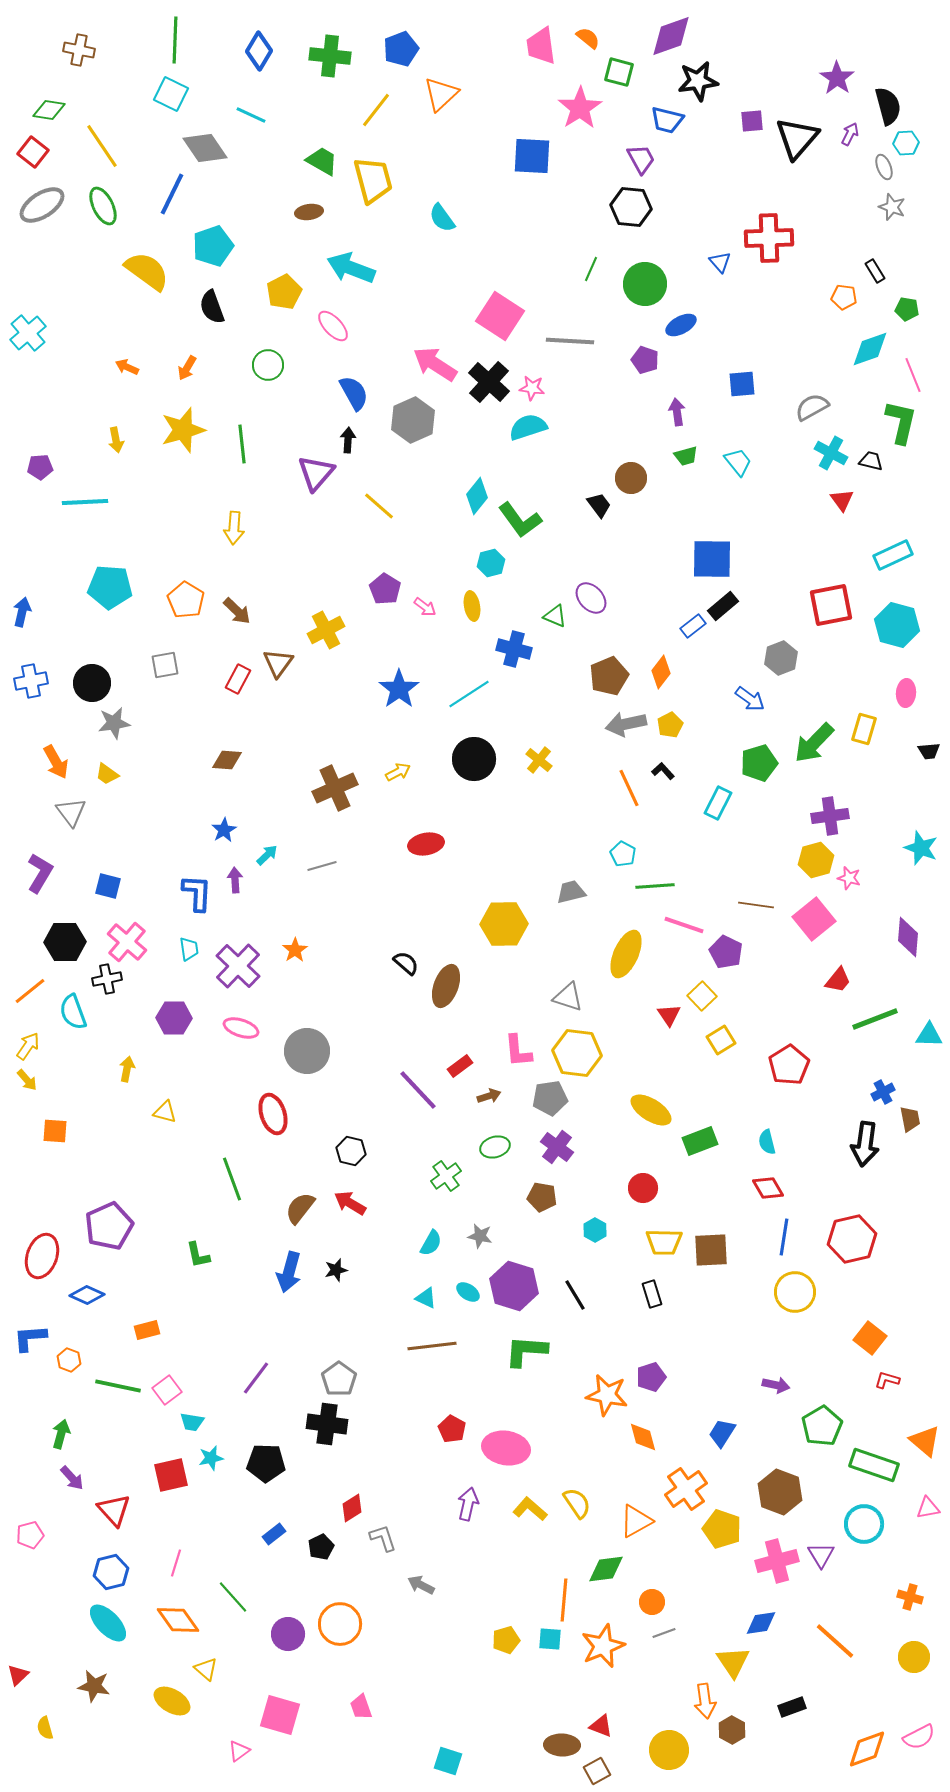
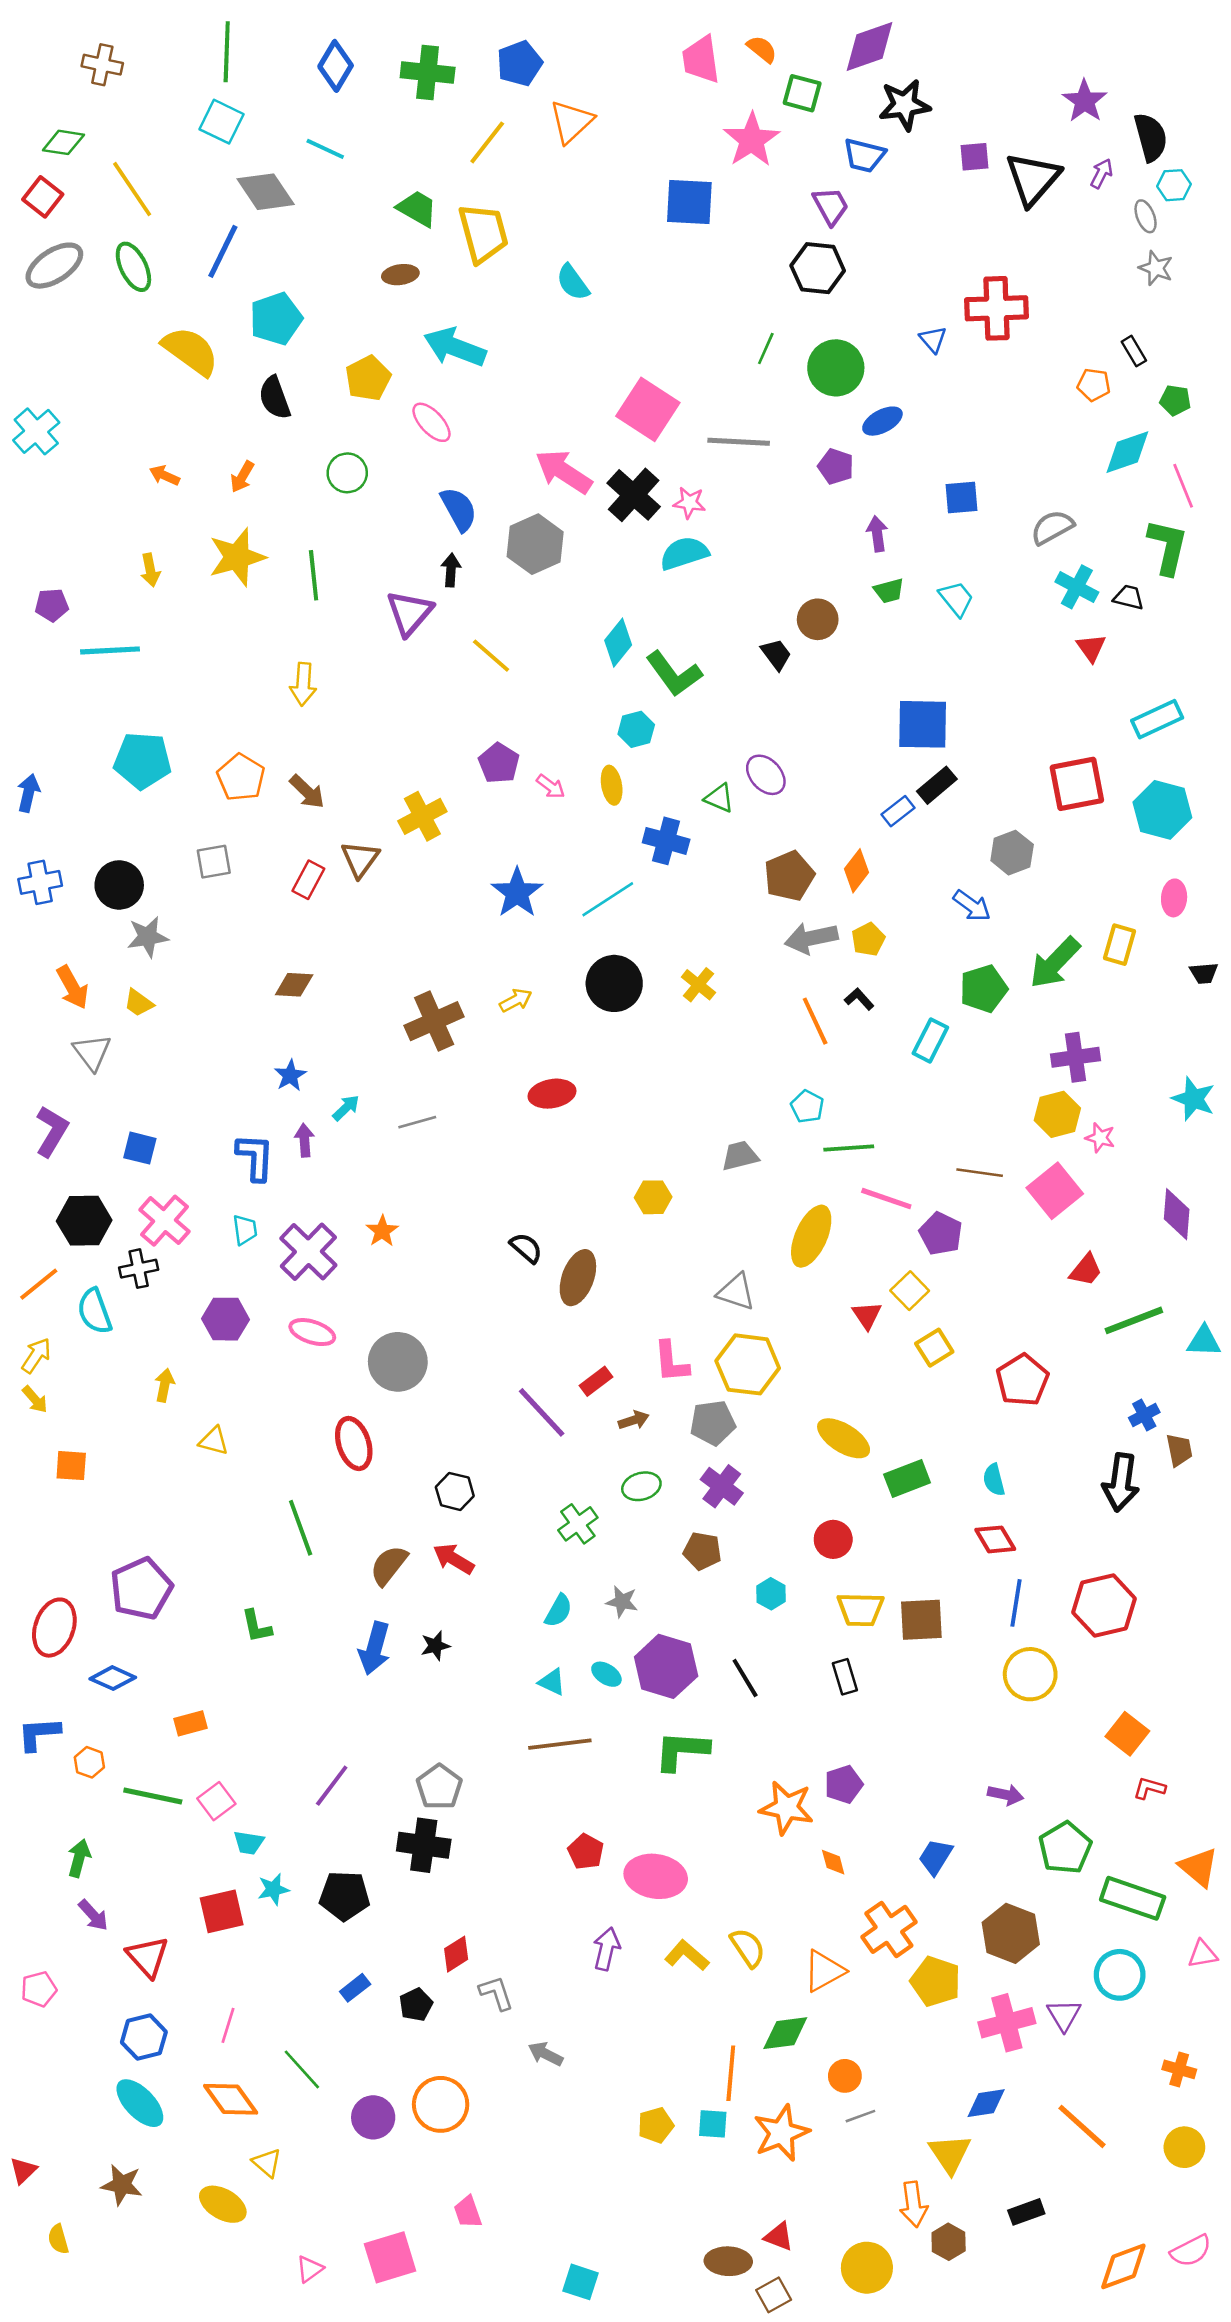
yellow hexagon: (504, 924) -> (653, 1197), size x0.6
orange diamond: (643, 1437) -> (833, 1862), size x0.7
pink square: (280, 1715) -> (390, 2257), moved, turned -33

